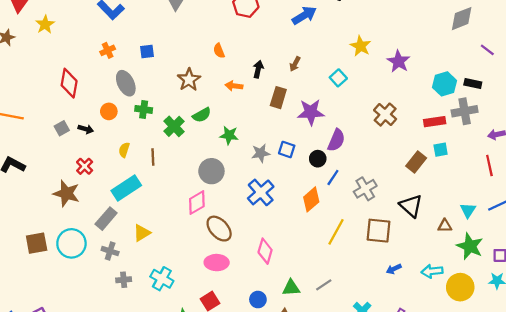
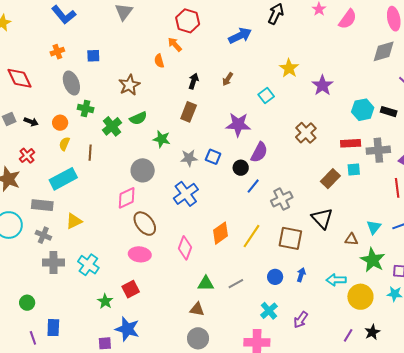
red diamond: (69, 83) -> (20, 78), turned -40
orange arrow: (234, 86) -> (175, 44), moved, turned 35
brown rectangle: (278, 98) -> (189, 112), moved
orange circle: (109, 111) -> (60, 123), moved
gray cross: (465, 111) -> (378, 150), moved
orange diamond: (311, 199) -> (221, 233), moved
gray rectangle: (106, 219) -> (42, 205), turned 50
blue arrow: (394, 269) -> (301, 275), turned 128
gray cross: (124, 280) -> (53, 263), size x1.5
blue circle: (258, 300) -> (275, 277), moved

